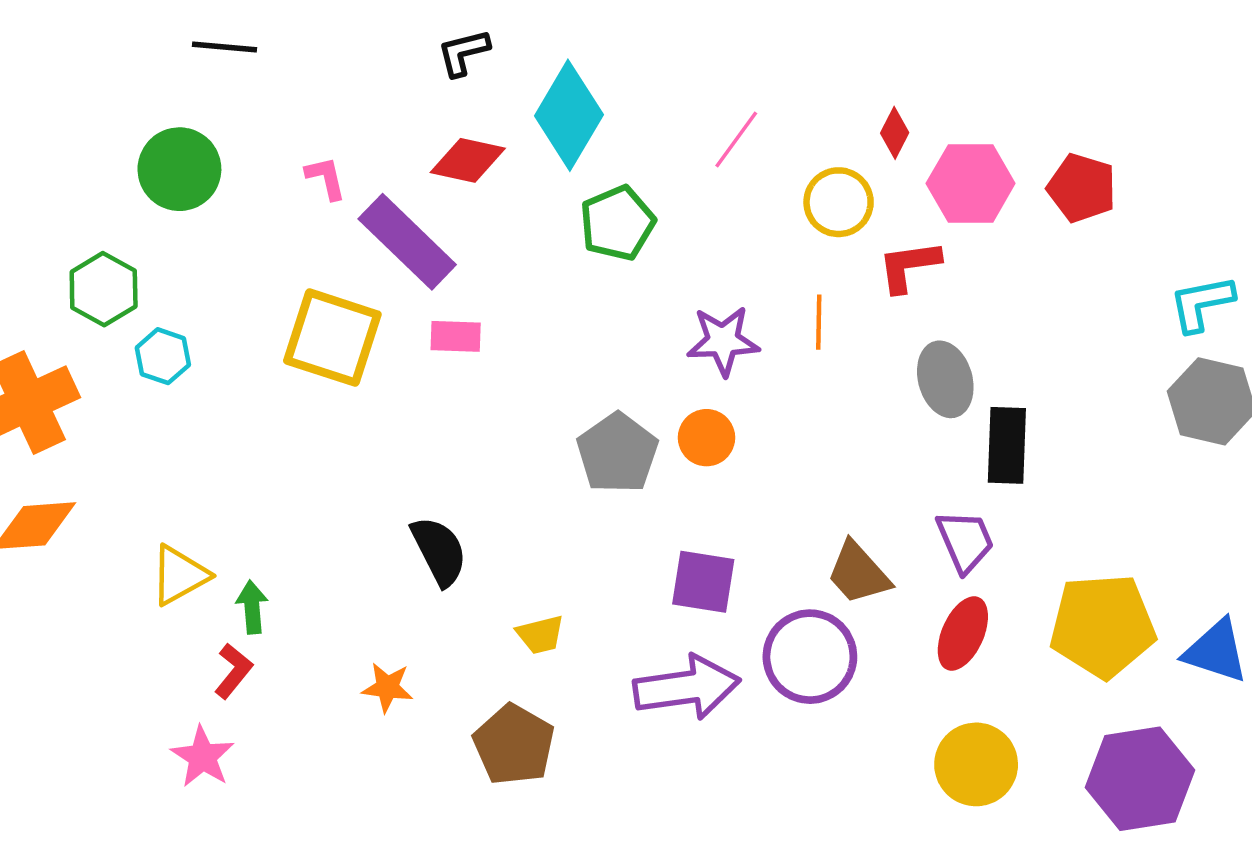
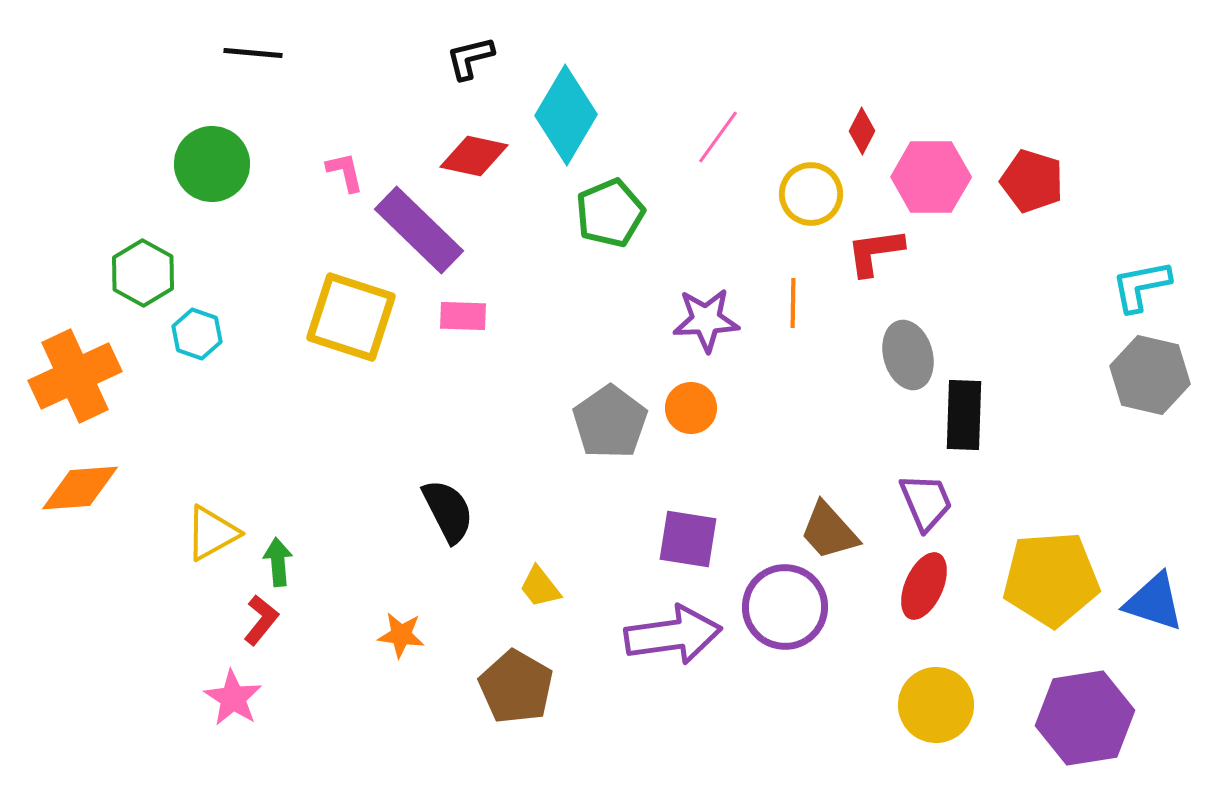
yellow trapezoid: (540, 635) -> (540, 587), turned 66

